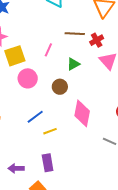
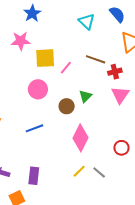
yellow square: (15, 56) -> (45, 58), moved
green triangle: (73, 64) -> (85, 96), moved, turned -32
yellow line: (50, 131) -> (79, 171), moved, turned -40

